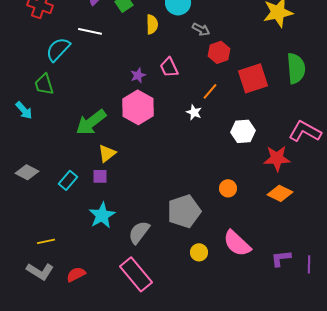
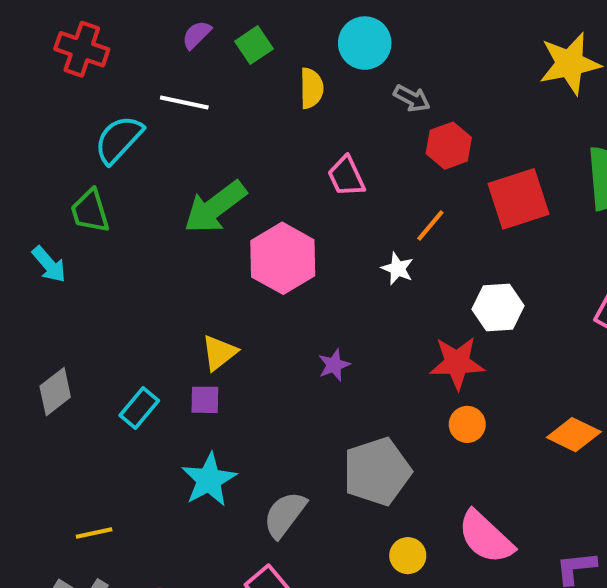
purple star: (138, 75) -> (334, 365), moved
green arrow: (91, 122) -> (215, 207), moved
red star: (277, 158) -> (457, 363), moved
gray diamond: (27, 172) -> (55, 392), turned -65

